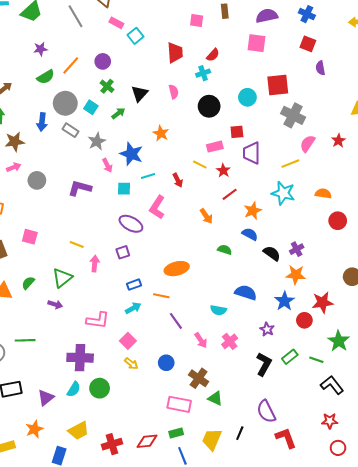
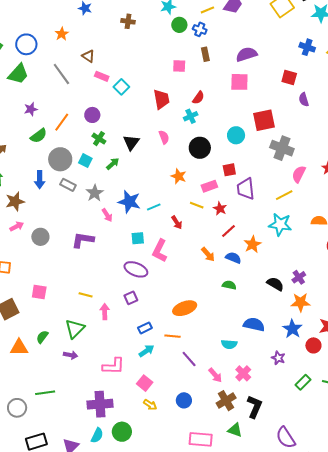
blue cross: (307, 14) -> (307, 47), moved
orange star: (161, 133) -> (179, 176), moved
cyan line: (148, 176) -> (154, 207), moved
cyan square: (124, 189) -> (138, 238), moved
blue semicircle: (250, 234) -> (233, 258), moved
black L-shape: (264, 364) -> (255, 407), moved
brown cross: (199, 378) -> (226, 401), moved, turned 30

